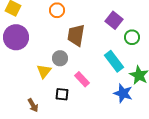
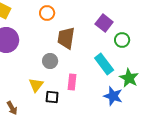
yellow triangle: (44, 71) -> (36, 85), moved
pink rectangle: (82, 79) -> (72, 82), turned 49
brown arrow: (33, 105) -> (12, 108), moved

